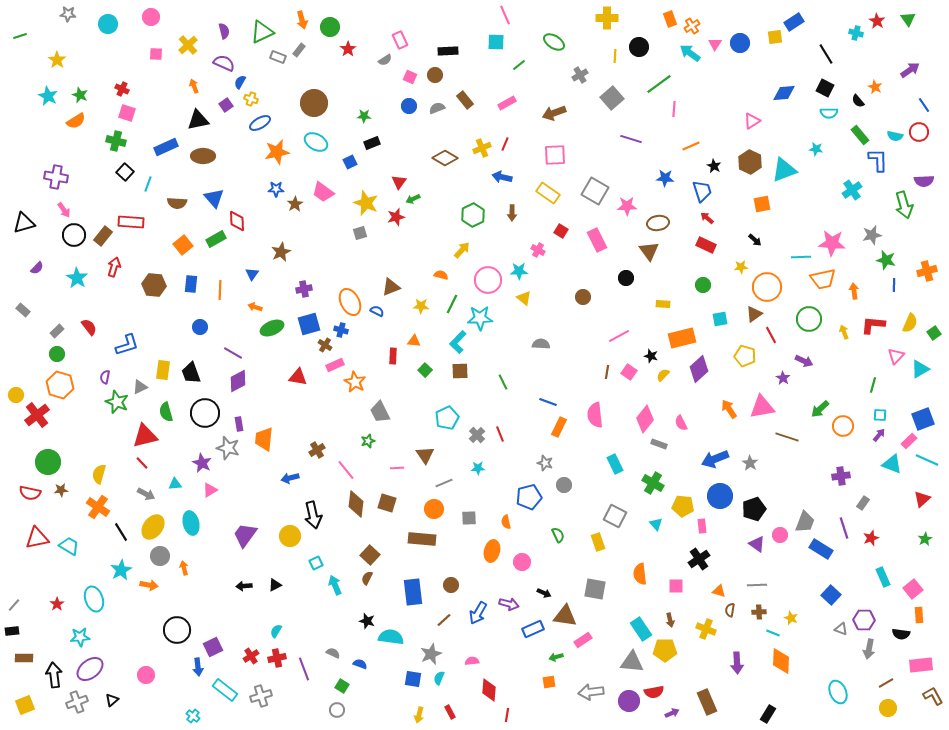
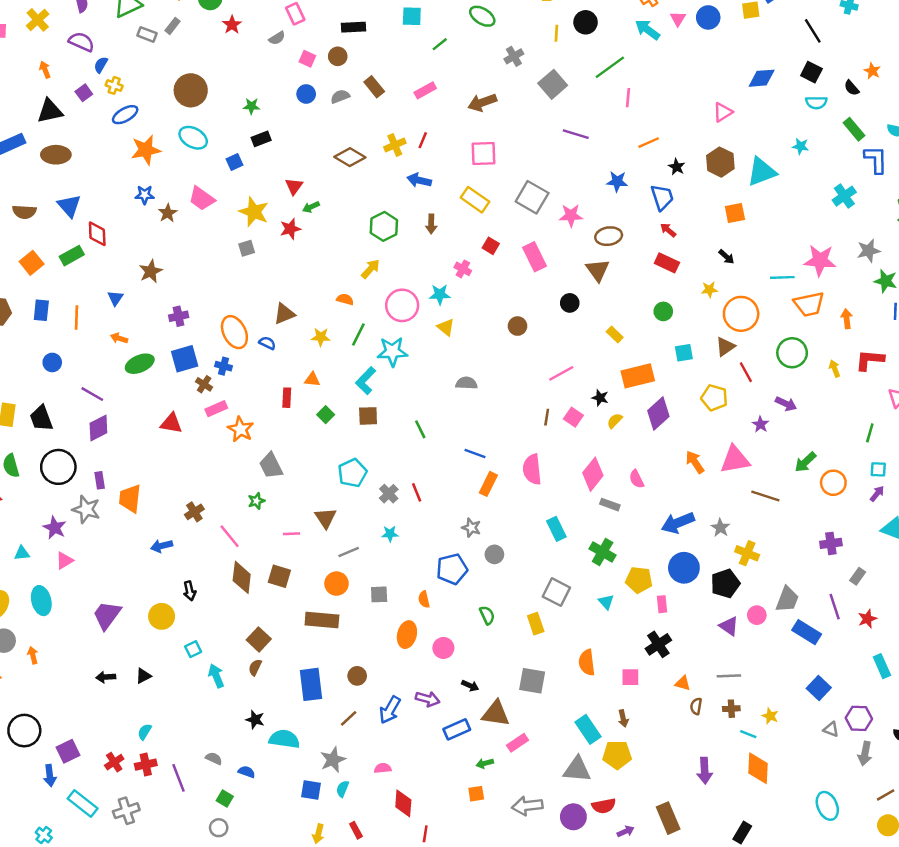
yellow rectangle: (663, 304) -> (615, 335), turned 40
black arrow: (313, 515) -> (190, 591), size x0.6
yellow cross: (706, 629) -> (747, 553), moved

